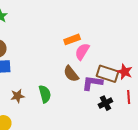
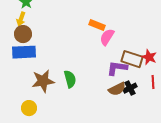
orange rectangle: (72, 39) -> (97, 25), turned 42
brown semicircle: (71, 74) -> (117, 89), moved, turned -78
brown star: (18, 96) -> (43, 81), size x1.6

